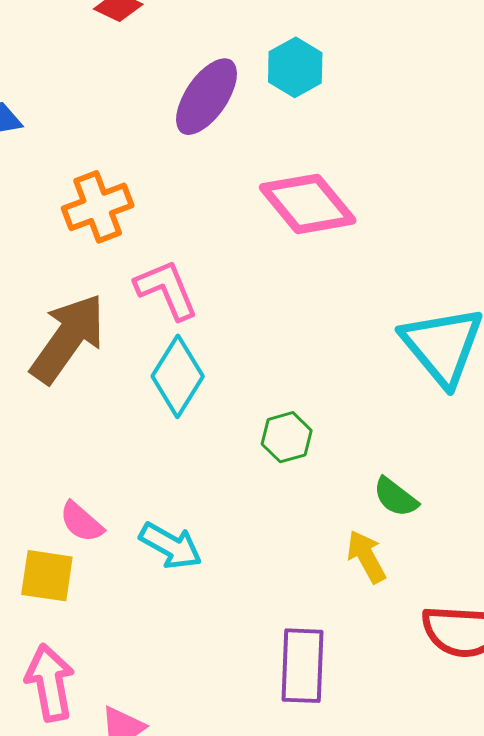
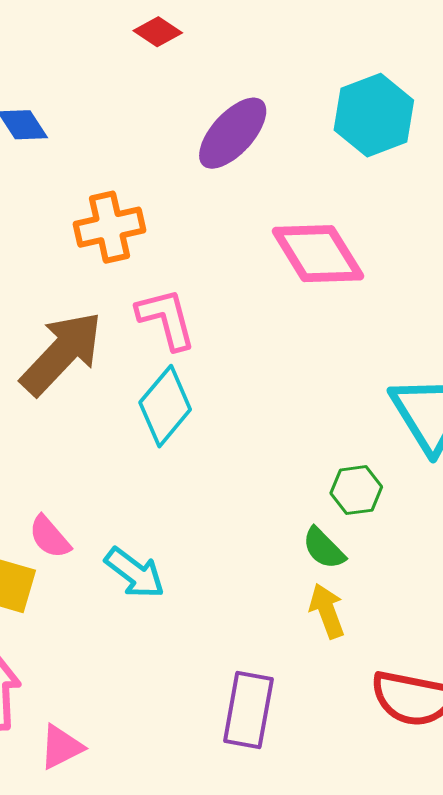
cyan hexagon: (295, 67) -> (374, 115), moved, size x1.4
green hexagon: (287, 437) -> (356, 490), moved
green semicircle: (396, 497) -> (324, 548), moved

